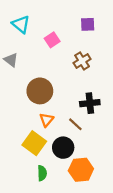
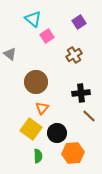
cyan triangle: (21, 24) -> (33, 19), moved
purple square: (88, 24) -> (79, 22), turned -32
brown line: (75, 124) -> (89, 116), moved

